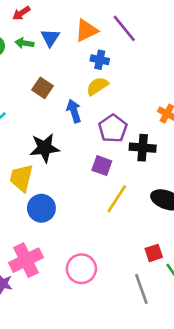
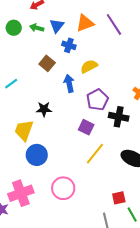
blue cross: (100, 60) -> (69, 45), moved
black star: (45, 148) -> (44, 109), size x0.7
pink circle: (81, 269) -> (63, 188), moved

